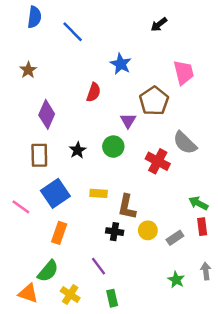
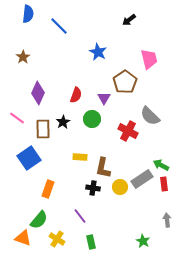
red semicircle: (94, 92) -> (76, 95), moved
brown rectangle: (39, 155) -> (43, 129), moved
blue square: (55, 193) -> (29, 158), moved
pink line: (21, 207) -> (17, 118), moved
gray rectangle: (175, 238) -> (142, 179), moved, size x1.5
green star: (176, 280) -> (143, 241), moved

